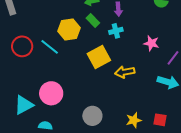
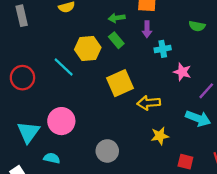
cyan cross: (116, 31) -> (163, 49), moved
red circle: (22, 46) -> (22, 78), moved
cyan triangle: (24, 105) -> (28, 132), turned -30
yellow star: (134, 120) -> (160, 136), moved

